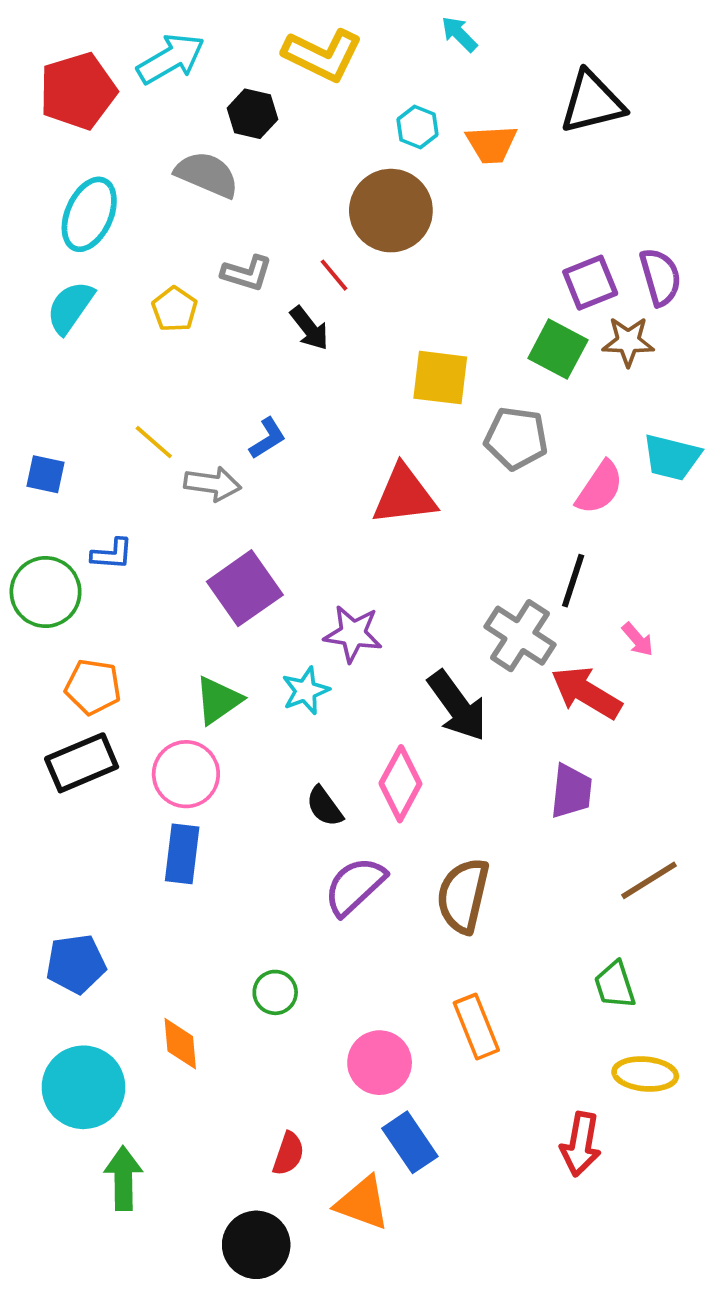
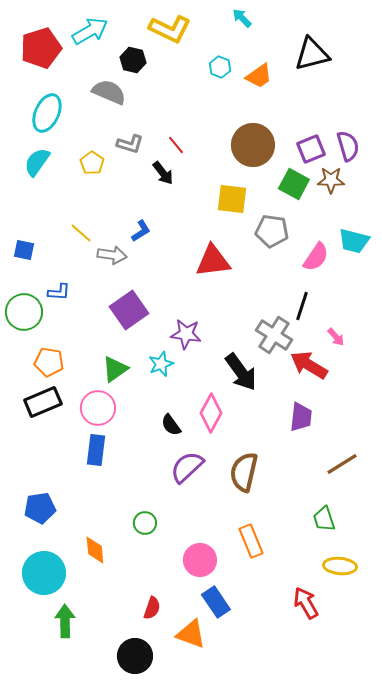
orange trapezoid: (492, 144) -> (259, 76), turned -32
brown circle: (391, 211) -> (253, 145), moved
red arrow: (581, 1144) -> (306, 603), turned 140

